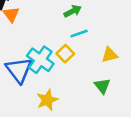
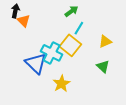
cyan line: (79, 34) -> (79, 28), turned -32
yellow square: (65, 54) -> (70, 45), size x1.5

